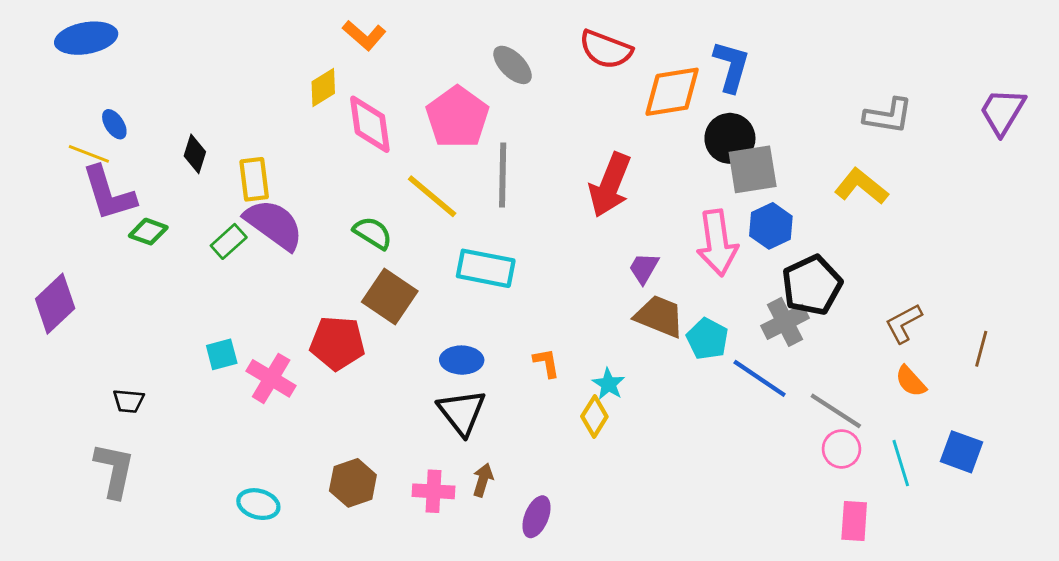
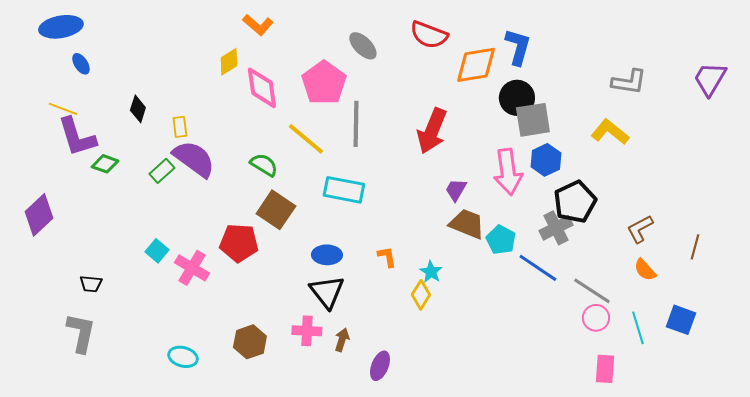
blue ellipse: (114, 124) -> (81, 64), moved
yellow rectangle: (254, 179) -> (180, 127), size x0.7
cyan square: (222, 354) -> (157, 251), turned -35
pink cross: (433, 491) -> (307, 331), moved

